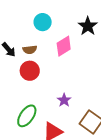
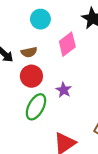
purple star: (64, 100) -> (64, 90), moved
green ellipse: (27, 116) -> (36, 107), moved

